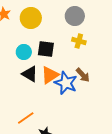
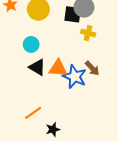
black square: (46, 49) -> (73, 14), moved
orange triangle: (50, 75) -> (58, 68), turned 36

